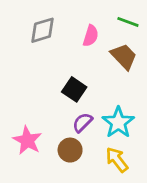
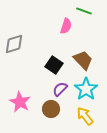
green line: (128, 22) -> (84, 11), moved
gray diamond: (43, 30) -> (14, 44), moved
brown trapezoid: (124, 56) -> (83, 60), moved

